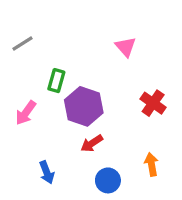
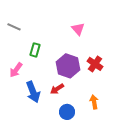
gray line: (23, 43) -> (14, 27), turned 56
purple hexagon: (84, 106) -> (68, 66), moved
blue arrow: (47, 172) -> (33, 92), moved, size x1.5

